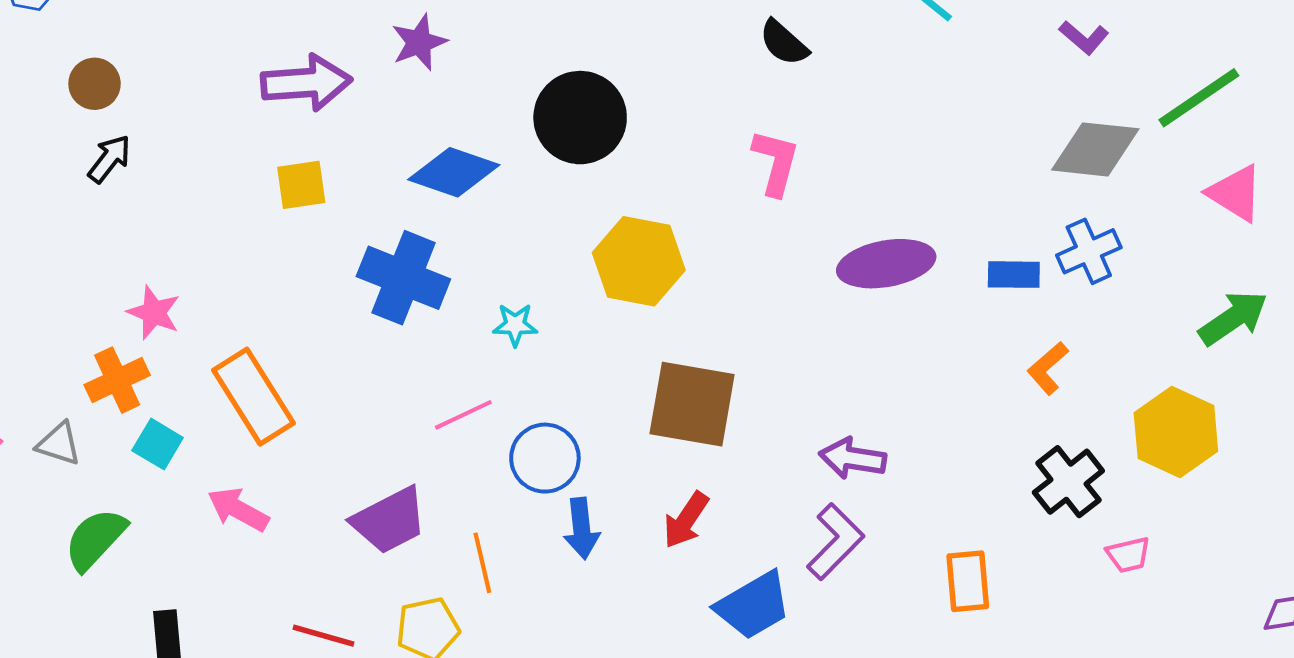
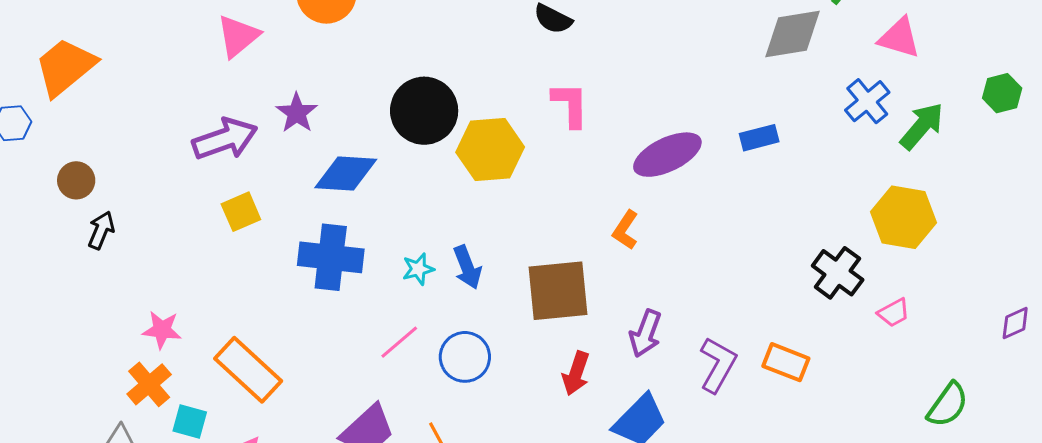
purple star: (419, 42) -> (297, 113), moved
blue cross: (1089, 251) -> (867, 101), moved
yellow hexagon: (639, 261) -> (490, 150), moved
orange L-shape: (1048, 368) -> (625, 230), moved
purple arrow: (853, 458) -> (645, 334), moved, turned -63
blue arrow: (582, 528) -> (467, 267), moved
purple L-shape: (835, 542) -> (718, 365), moved
orange rectangle: (968, 581) -> (786, 362), turned -48

